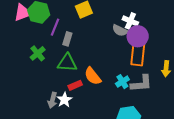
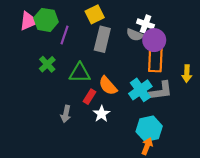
gray rectangle: (67, 39) -> (102, 39), moved, size x1.6
cyan cross: (122, 82) -> (140, 90), size x1.5
red rectangle: (75, 85) -> (90, 97), turned -32
white star: (64, 100) -> (101, 114), moved

